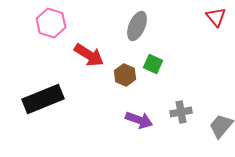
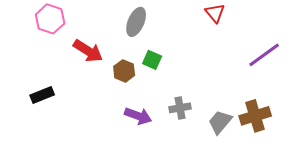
black rectangle: (43, 99) -> (42, 95), size x0.6

